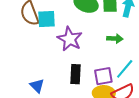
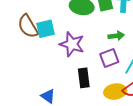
purple square: (103, 76) -> (109, 58), moved

